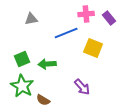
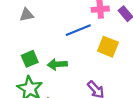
gray triangle: (31, 19) -> (26, 15), moved

